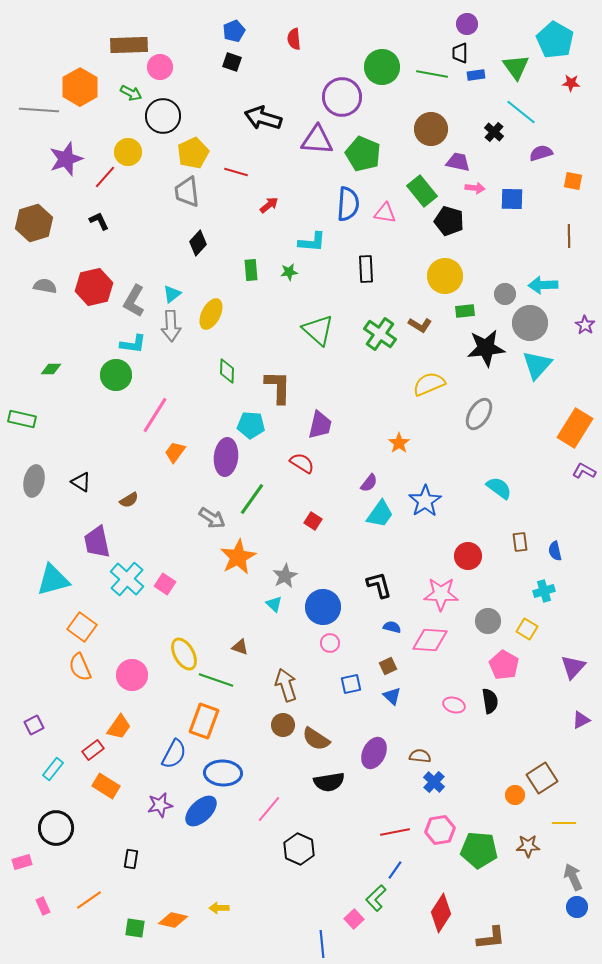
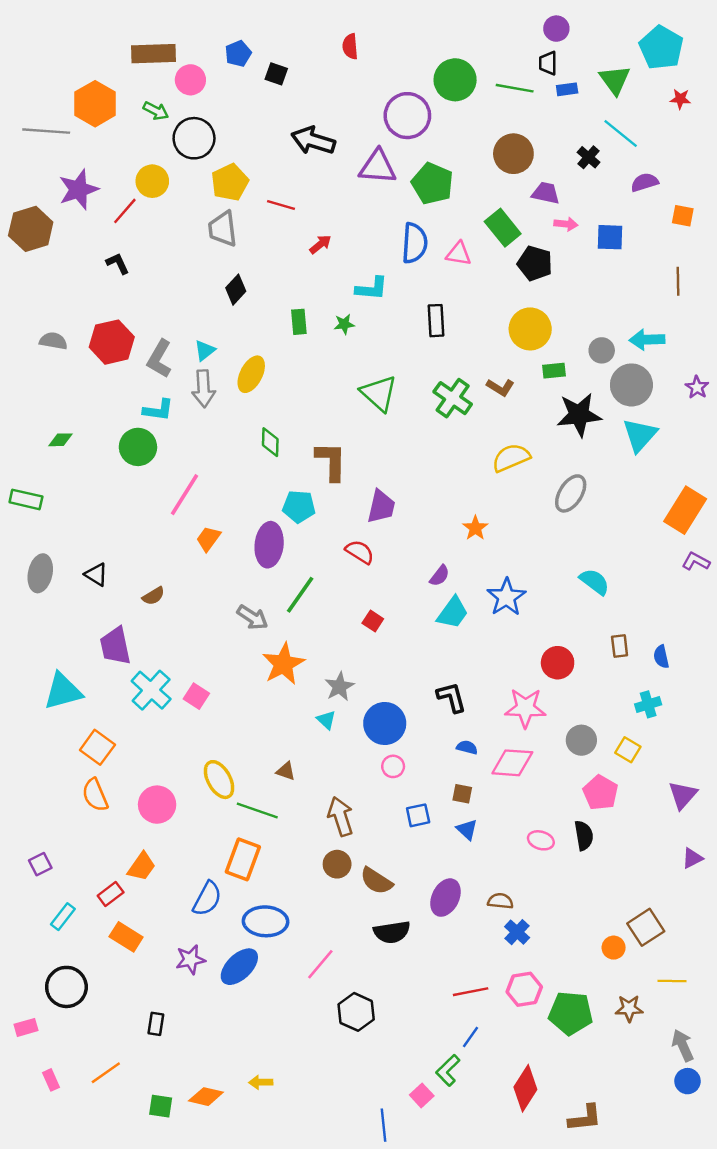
blue pentagon: (234, 31) -> (238, 54), moved
brown hexagon: (34, 223) -> (31, 229), moved
brown square: (388, 666) -> (462, 794), turned 36

